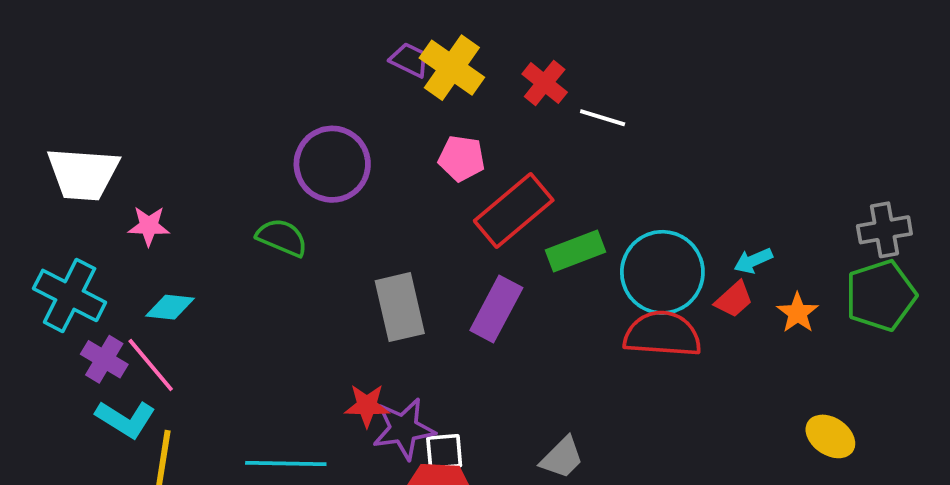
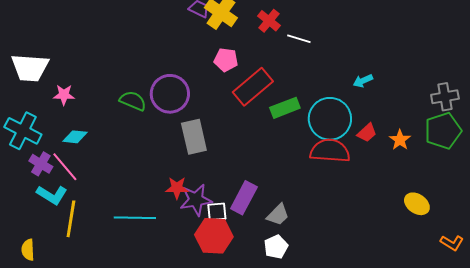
purple circle: (332, 164) -> (170, 94), moved
cyan arrow: (753, 261) -> (363, 81), moved
purple rectangle: (496, 309) -> (244, 198), moved

